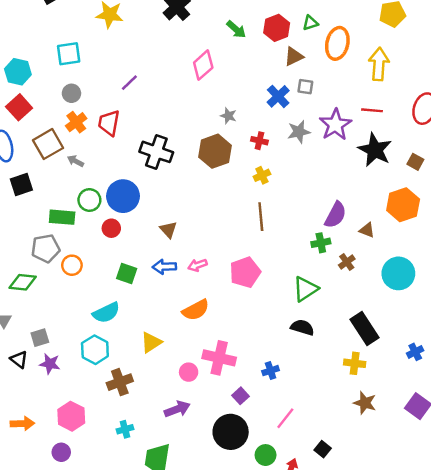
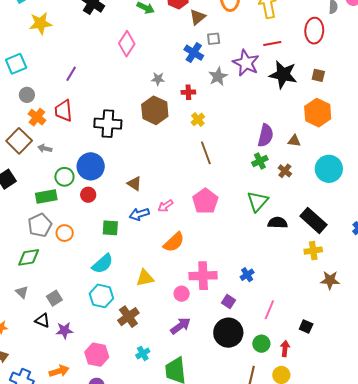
black semicircle: (302, 327) -> (278, 223), moved
yellow triangle: (151, 342) -> (145, 278), turned 36
purple star: (50, 364) -> (64, 330), moved

